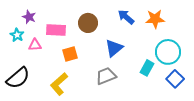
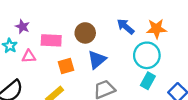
blue triangle: (114, 48) -> (97, 60), moved
cyan circle: (168, 52) -> (147, 55), moved

